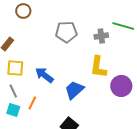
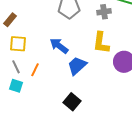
blue arrow: (44, 75) -> (59, 46), moved
orange line: (32, 103) -> (35, 70), moved

